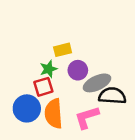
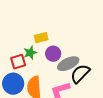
red square: (43, 87) -> (18, 62), moved
black semicircle: (112, 96) -> (80, 74), turned -50

